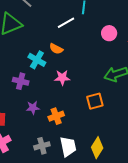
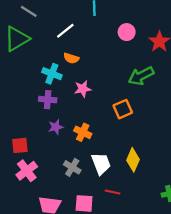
white line: (66, 23) -> (65, 31), moved
purple cross: (21, 81) -> (48, 100), moved
orange cross: (56, 116) -> (83, 132), turned -35
gray cross: (42, 146) -> (72, 167), turned -35

